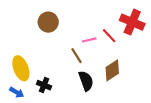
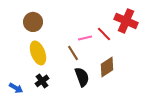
brown circle: (48, 22) -> (33, 22), moved
yellow ellipse: (21, 68) -> (38, 53), moved
black cross: (44, 85) -> (42, 81), turned 32

